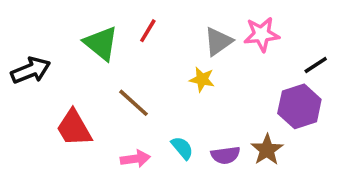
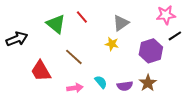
red line: (148, 31) -> (82, 17), turned -72
pink star: (262, 34) -> (166, 15), moved
purple hexagon: (299, 106) -> (151, 51), moved

